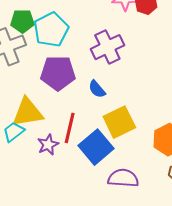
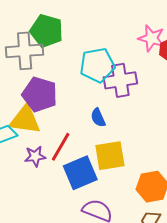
green pentagon: (22, 21) -> (46, 31), size x1.4
cyan pentagon: (51, 30) -> (97, 65), moved
purple pentagon: (58, 73) -> (40, 94), moved

